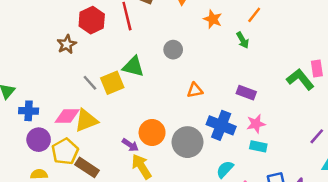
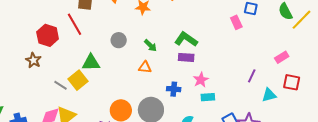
green arrow: (243, 40) -> (150, 45), moved
green L-shape: (300, 79) -> (186, 39), moved
orange triangle: (195, 90) -> (145, 67), turned 32
blue cross: (221, 125) -> (174, 89), size x0.6

